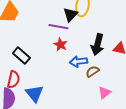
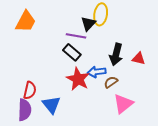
red star: (60, 45) -> (78, 79), moved, size x1.6
black rectangle: (21, 56) -> (72, 52), moved
pink triangle: (104, 93) -> (123, 104), size x1.5

